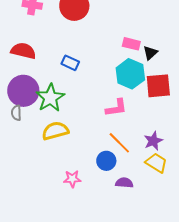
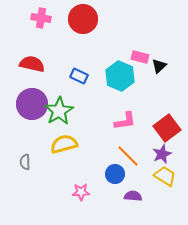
cyan hexagon: (130, 74) -> (120, 76), moved
red square: (158, 86) -> (167, 128), moved, turned -32
gray semicircle: (16, 113) -> (25, 162), moved

